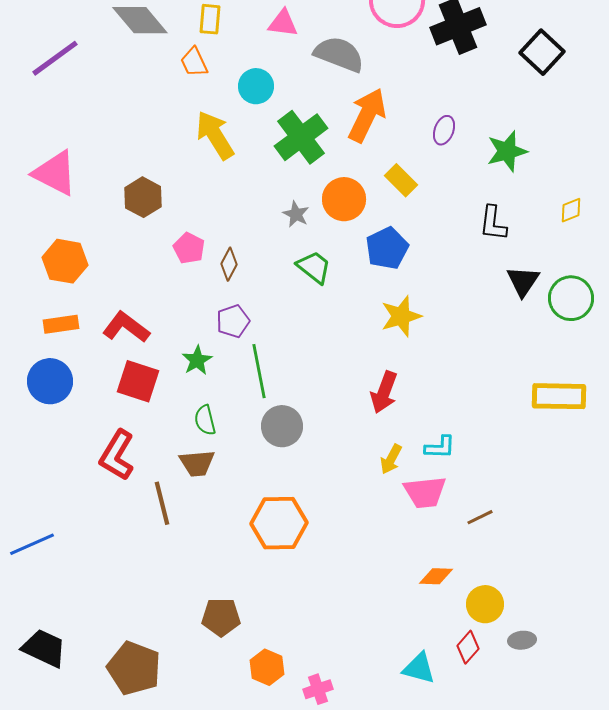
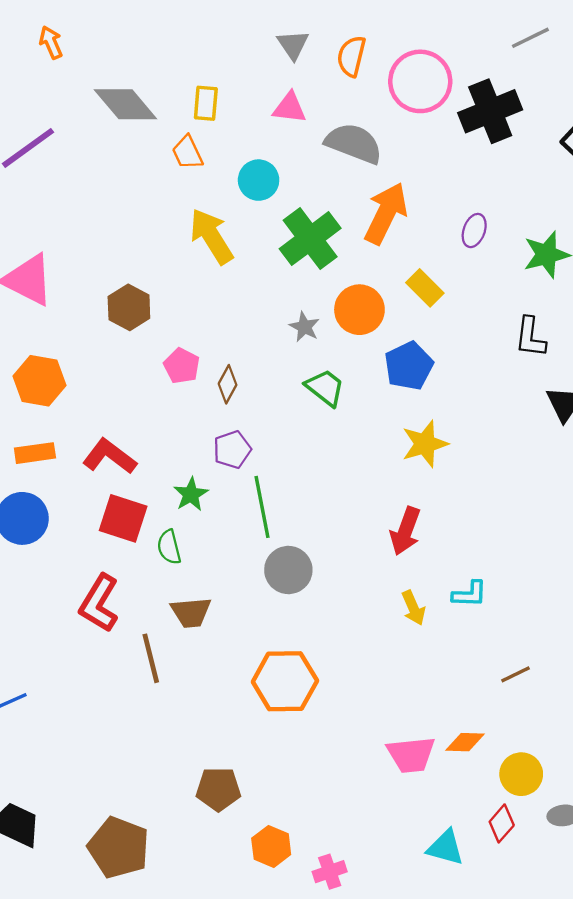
green semicircle: (205, 420) -> (169, 547), moved
yellow arrow: (391, 459) -> (413, 608), turned -52
pink trapezoid: (425, 492) -> (411, 755), moved

